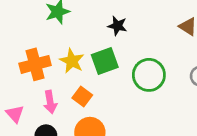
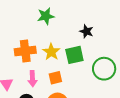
orange square: (82, 96) -> (55, 78), turned 32

